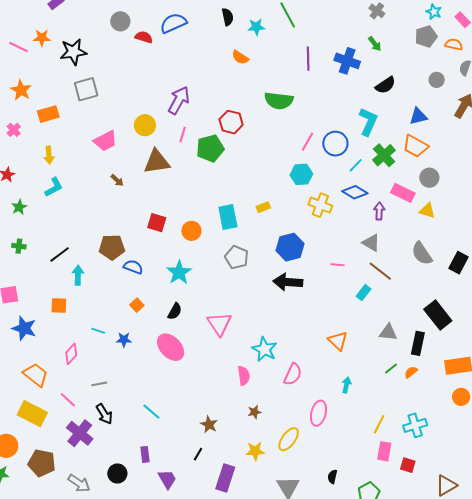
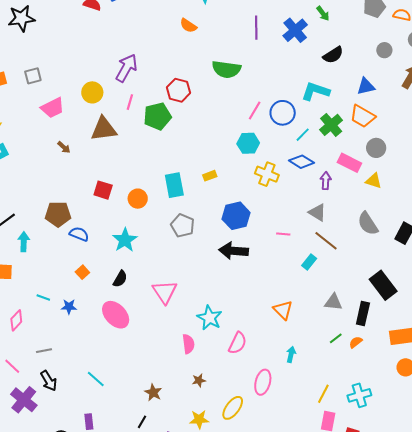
blue cross: (347, 61) -> (295, 30), turned 30
gray square: (86, 89) -> (33, 76), moved, size x0.7
cyan L-shape: (368, 122) -> (316, 91), turned -96

